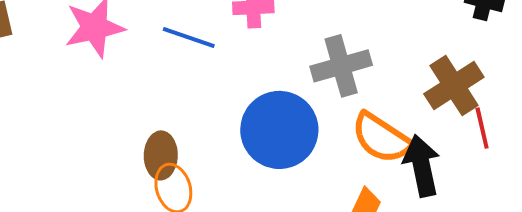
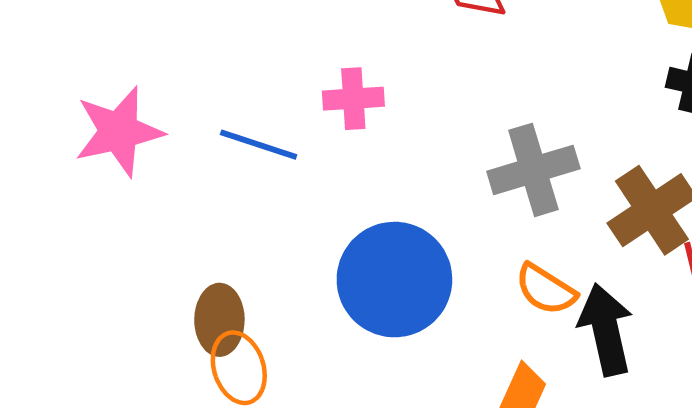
gray cross: (341, 66) -> (533, 170), moved
orange semicircle: (381, 138) -> (546, 289), size x0.7

